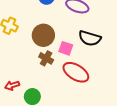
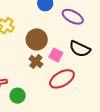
red ellipse: (76, 72) -> (62, 79), turned -70

